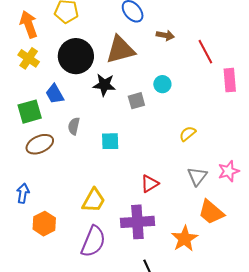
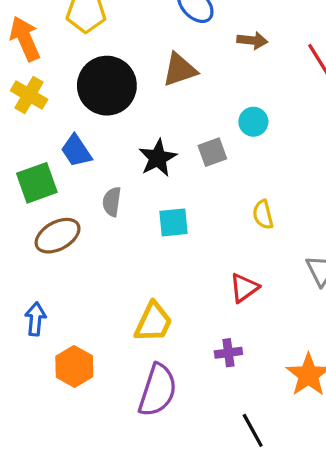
brown triangle: (120, 50) -> (180, 70), size x0.7
black star: (104, 85) -> (158, 158), moved, turned -30
yellow semicircle: (188, 134) -> (263, 215), moved, turned -60
purple cross: (137, 222) -> (228, 353), size x0.5

